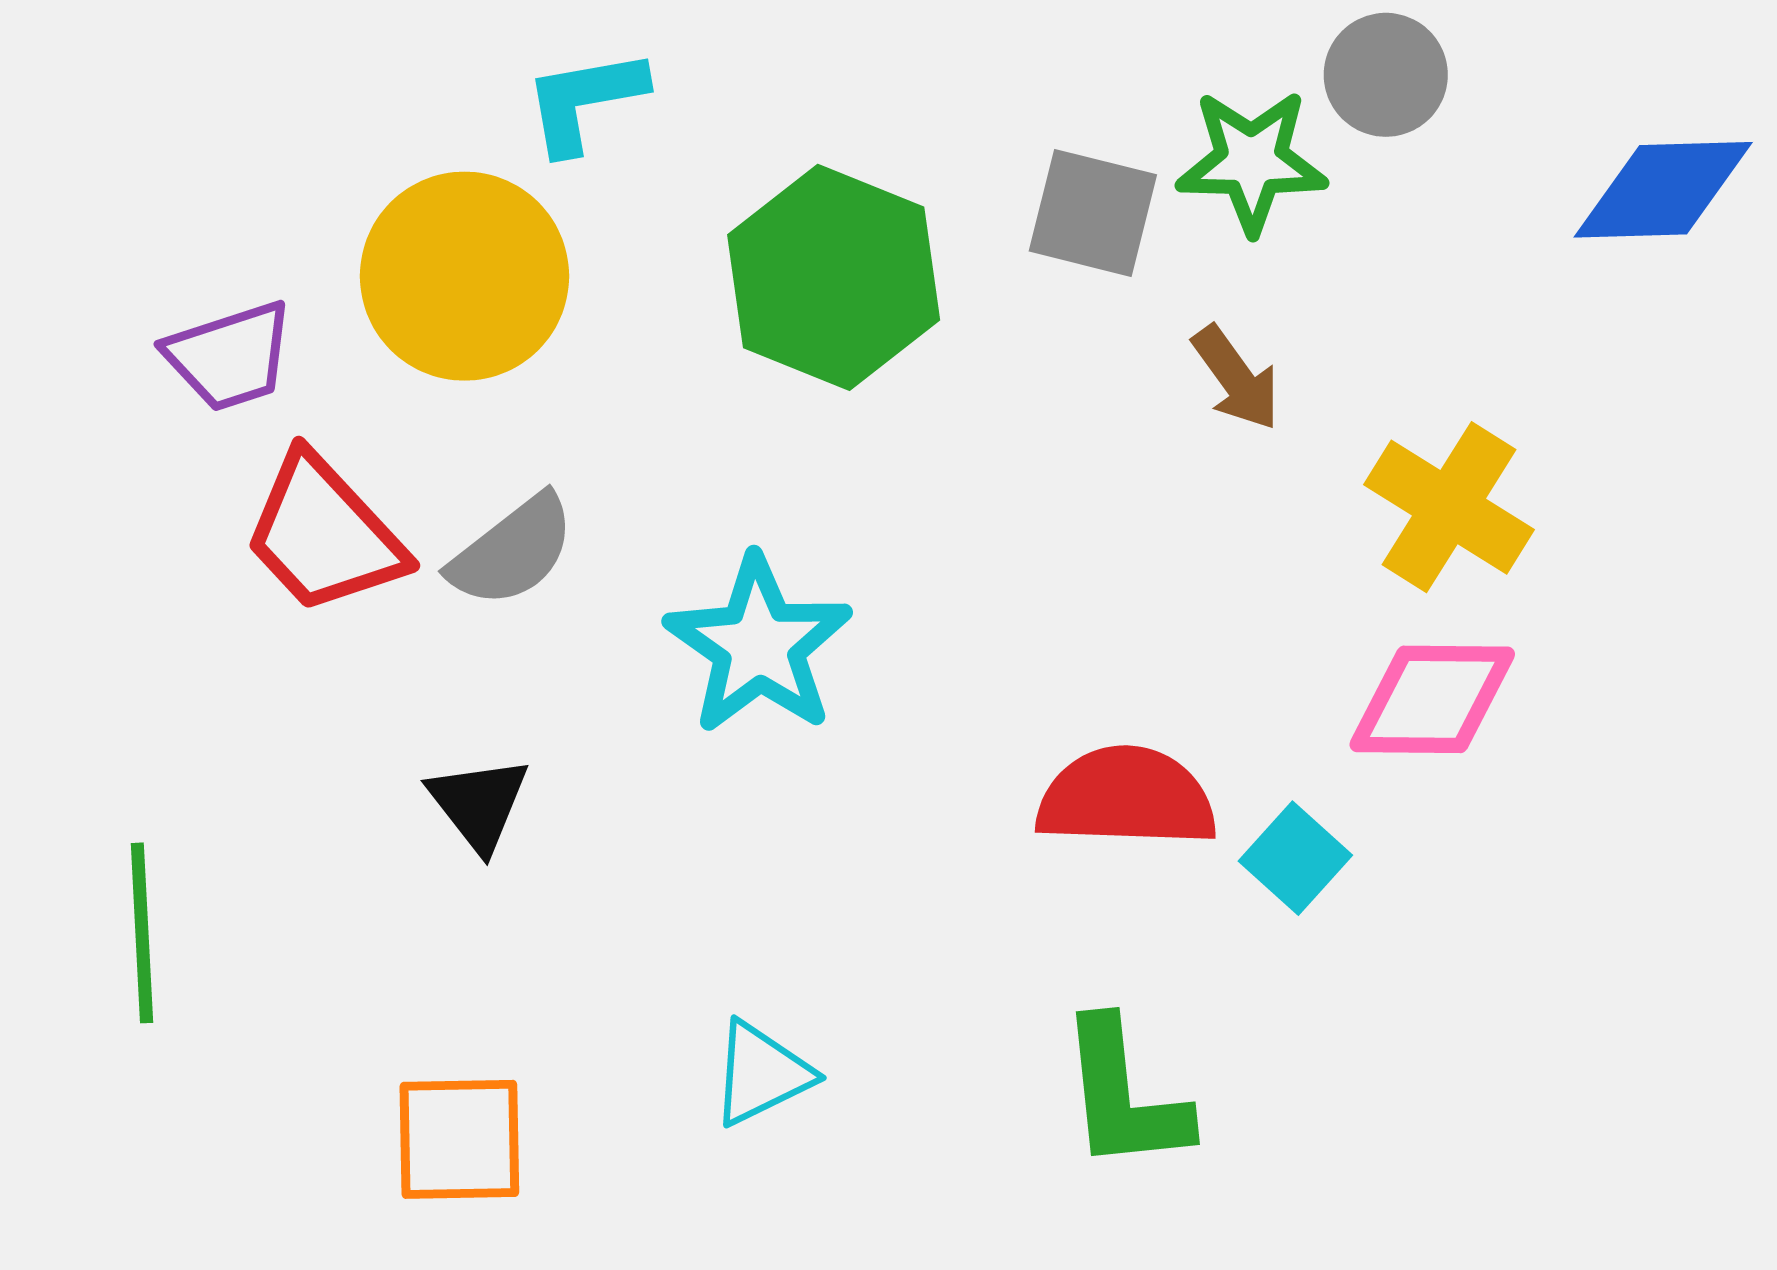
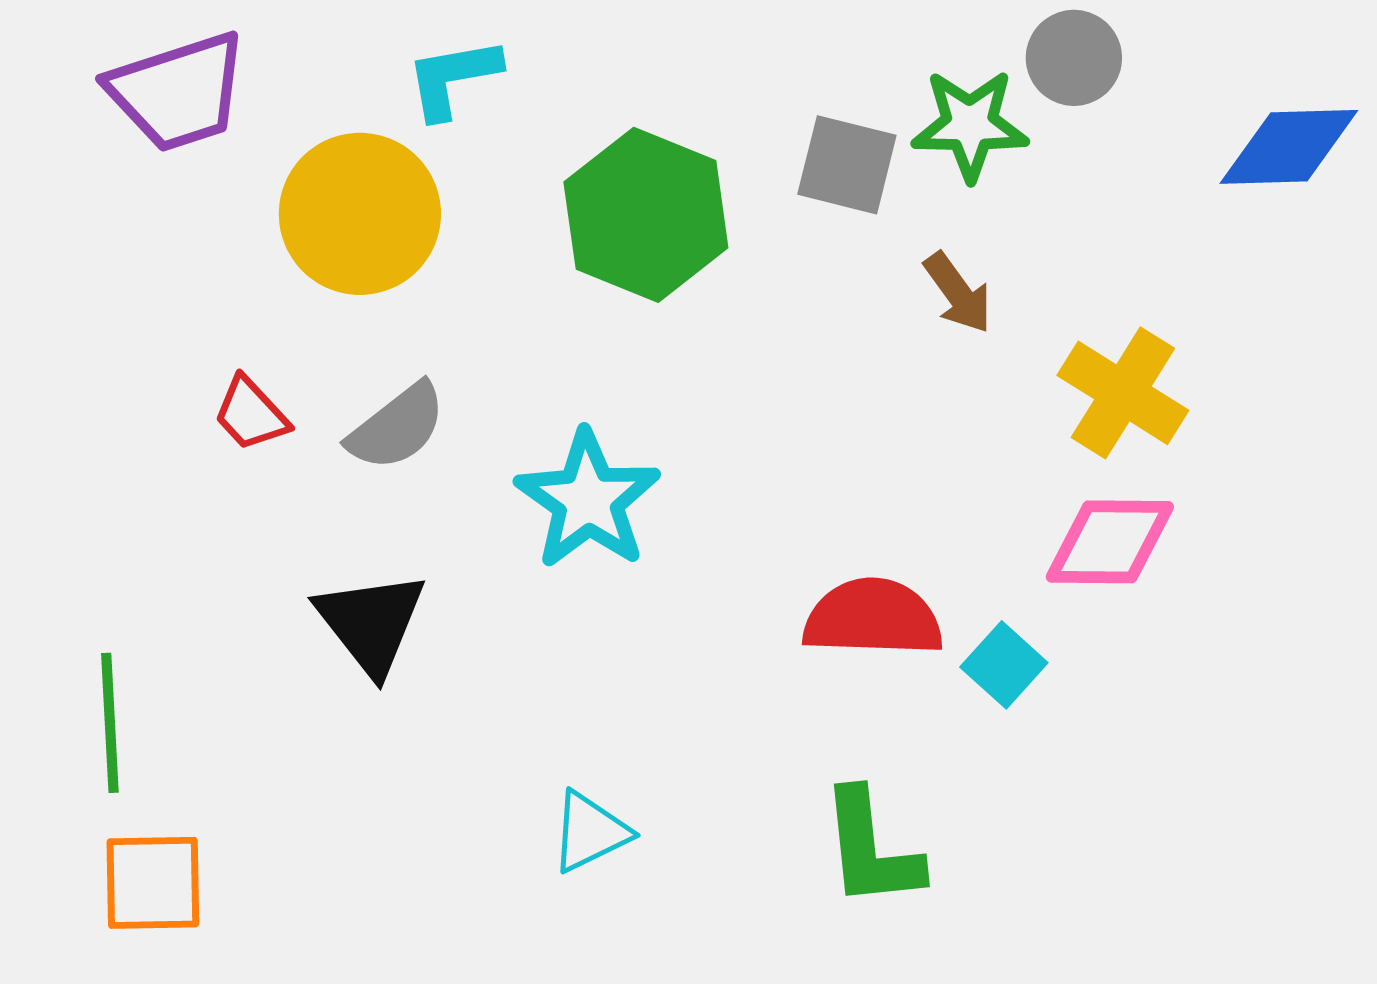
purple trapezoid: (230, 356) -> (178, 92), moved, size x1.4
red trapezoid: (324, 534) -> (251, 414), size x0.6
black triangle: (479, 804) -> (371, 623), size x1.4
orange square: (459, 1139) -> (153, 883), moved

